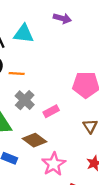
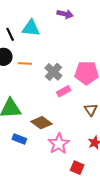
gray cross: (25, 100) -> (53, 72), moved
pink rectangle: (51, 111) -> (64, 91), moved

